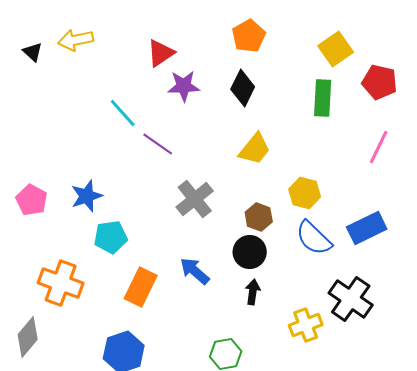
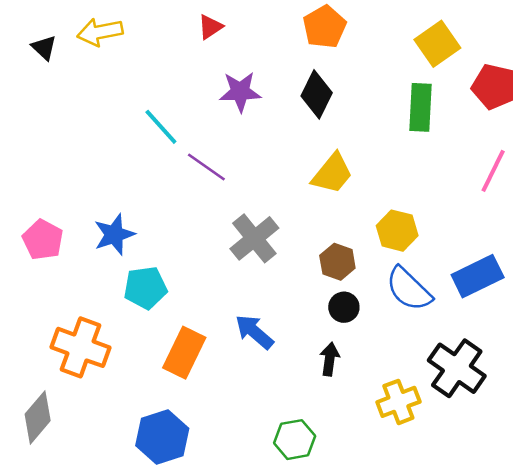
red triangle: (161, 53) -> (210, 27), moved, size x0.7
black circle: (250, 252) -> (344, 307), moved, size x0.7

